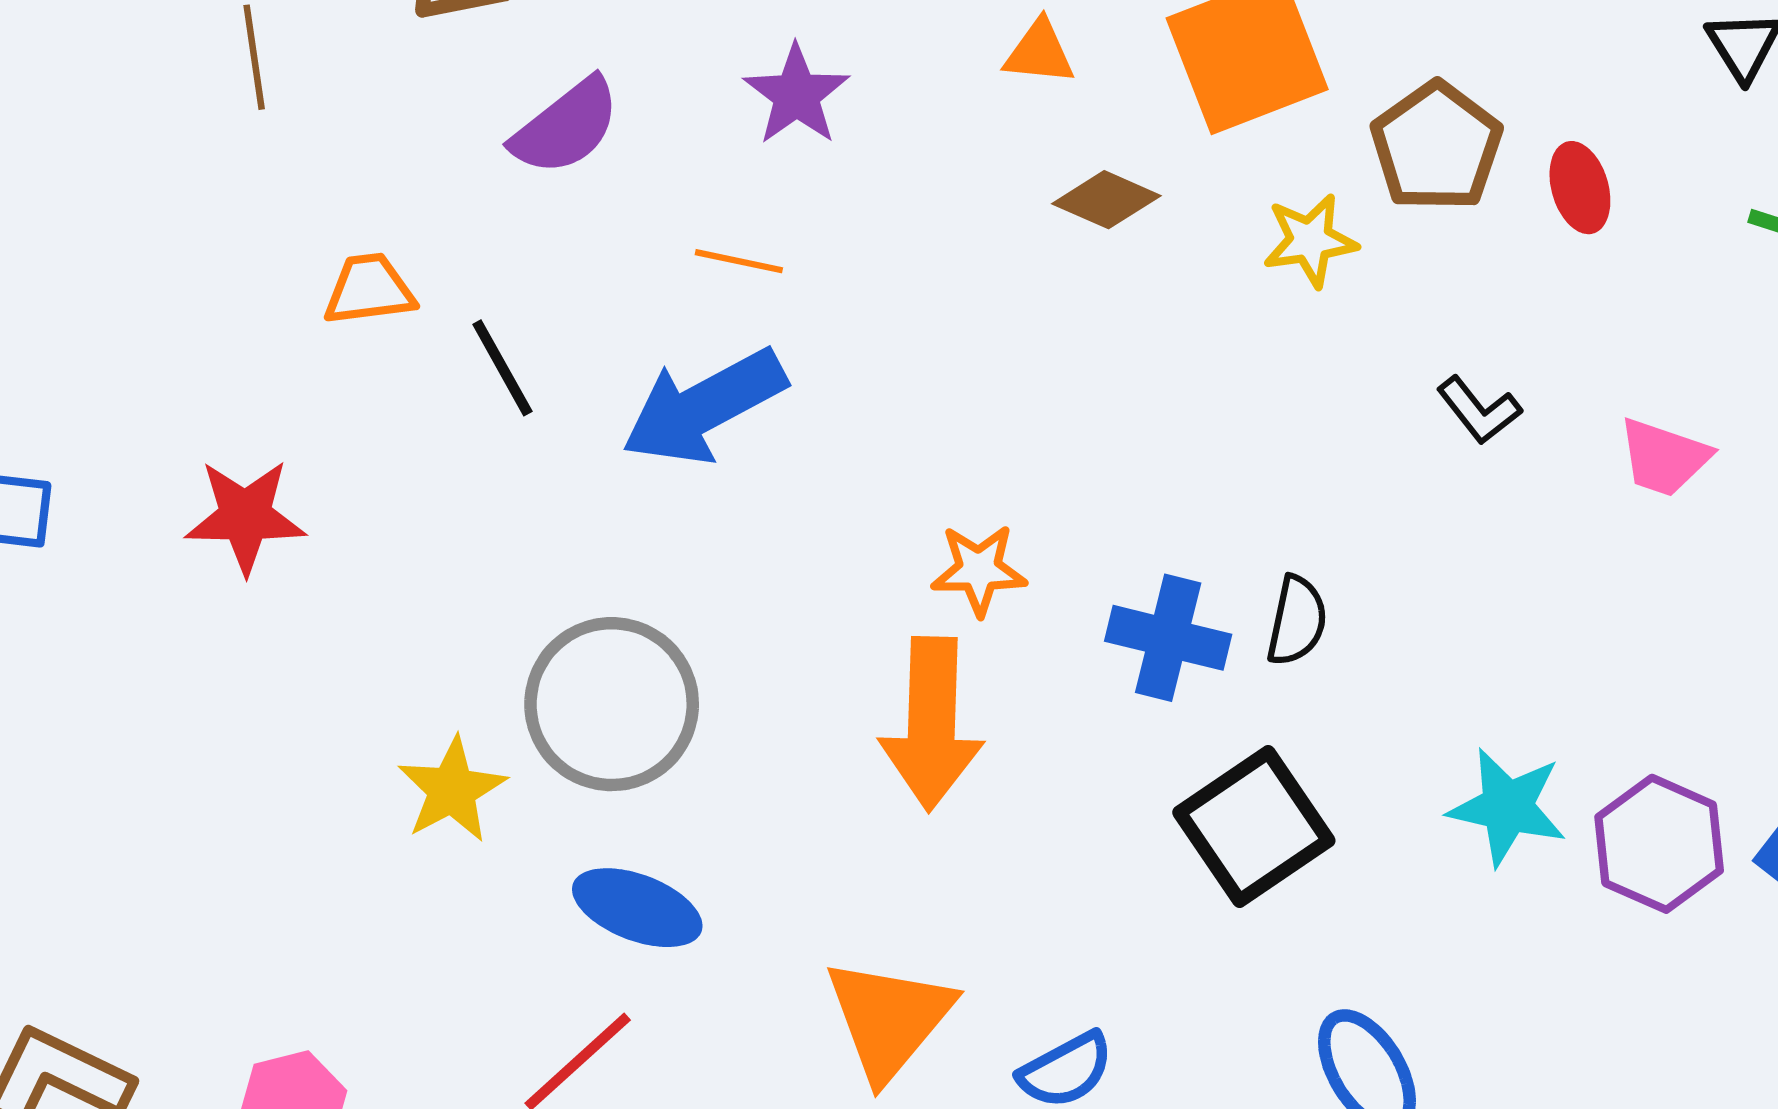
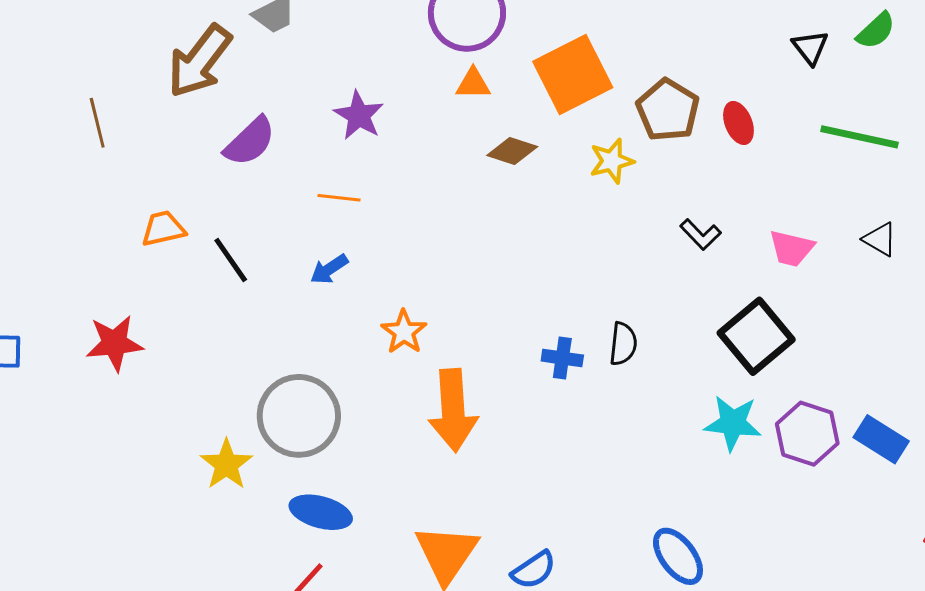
blue arrow: (704, 407) -> (329, 269), size x0.5
orange star: (979, 570) -> (404, 332), moved, turned -30
blue cross: (1168, 638) -> (562, 358), size x0.7
black square: (1254, 827) -> (756, 336), moved

